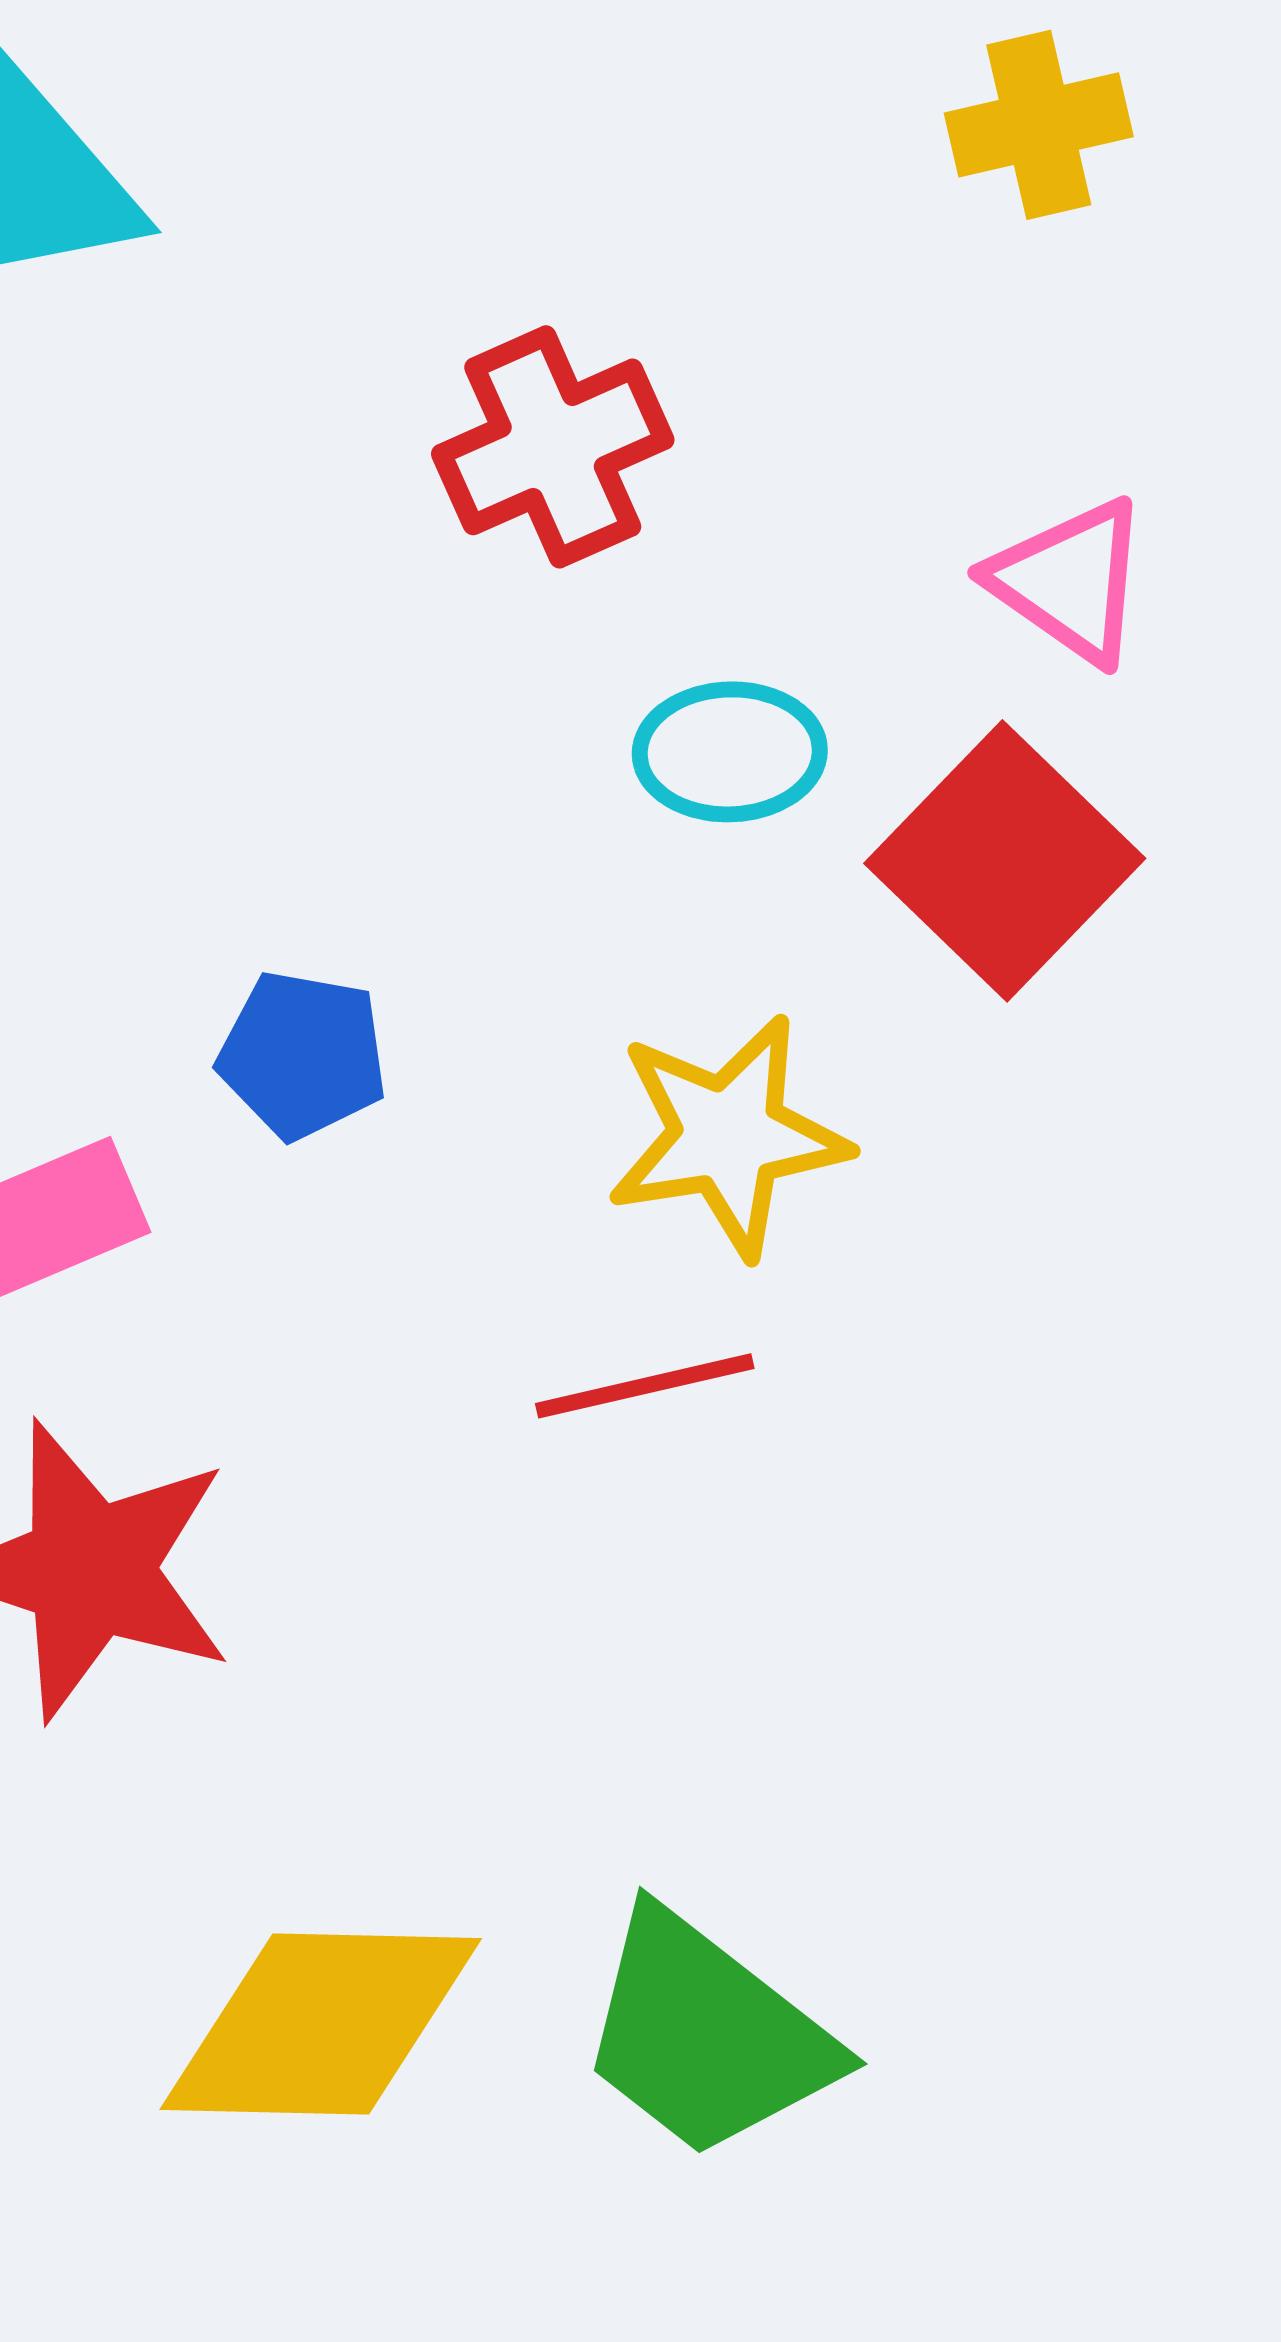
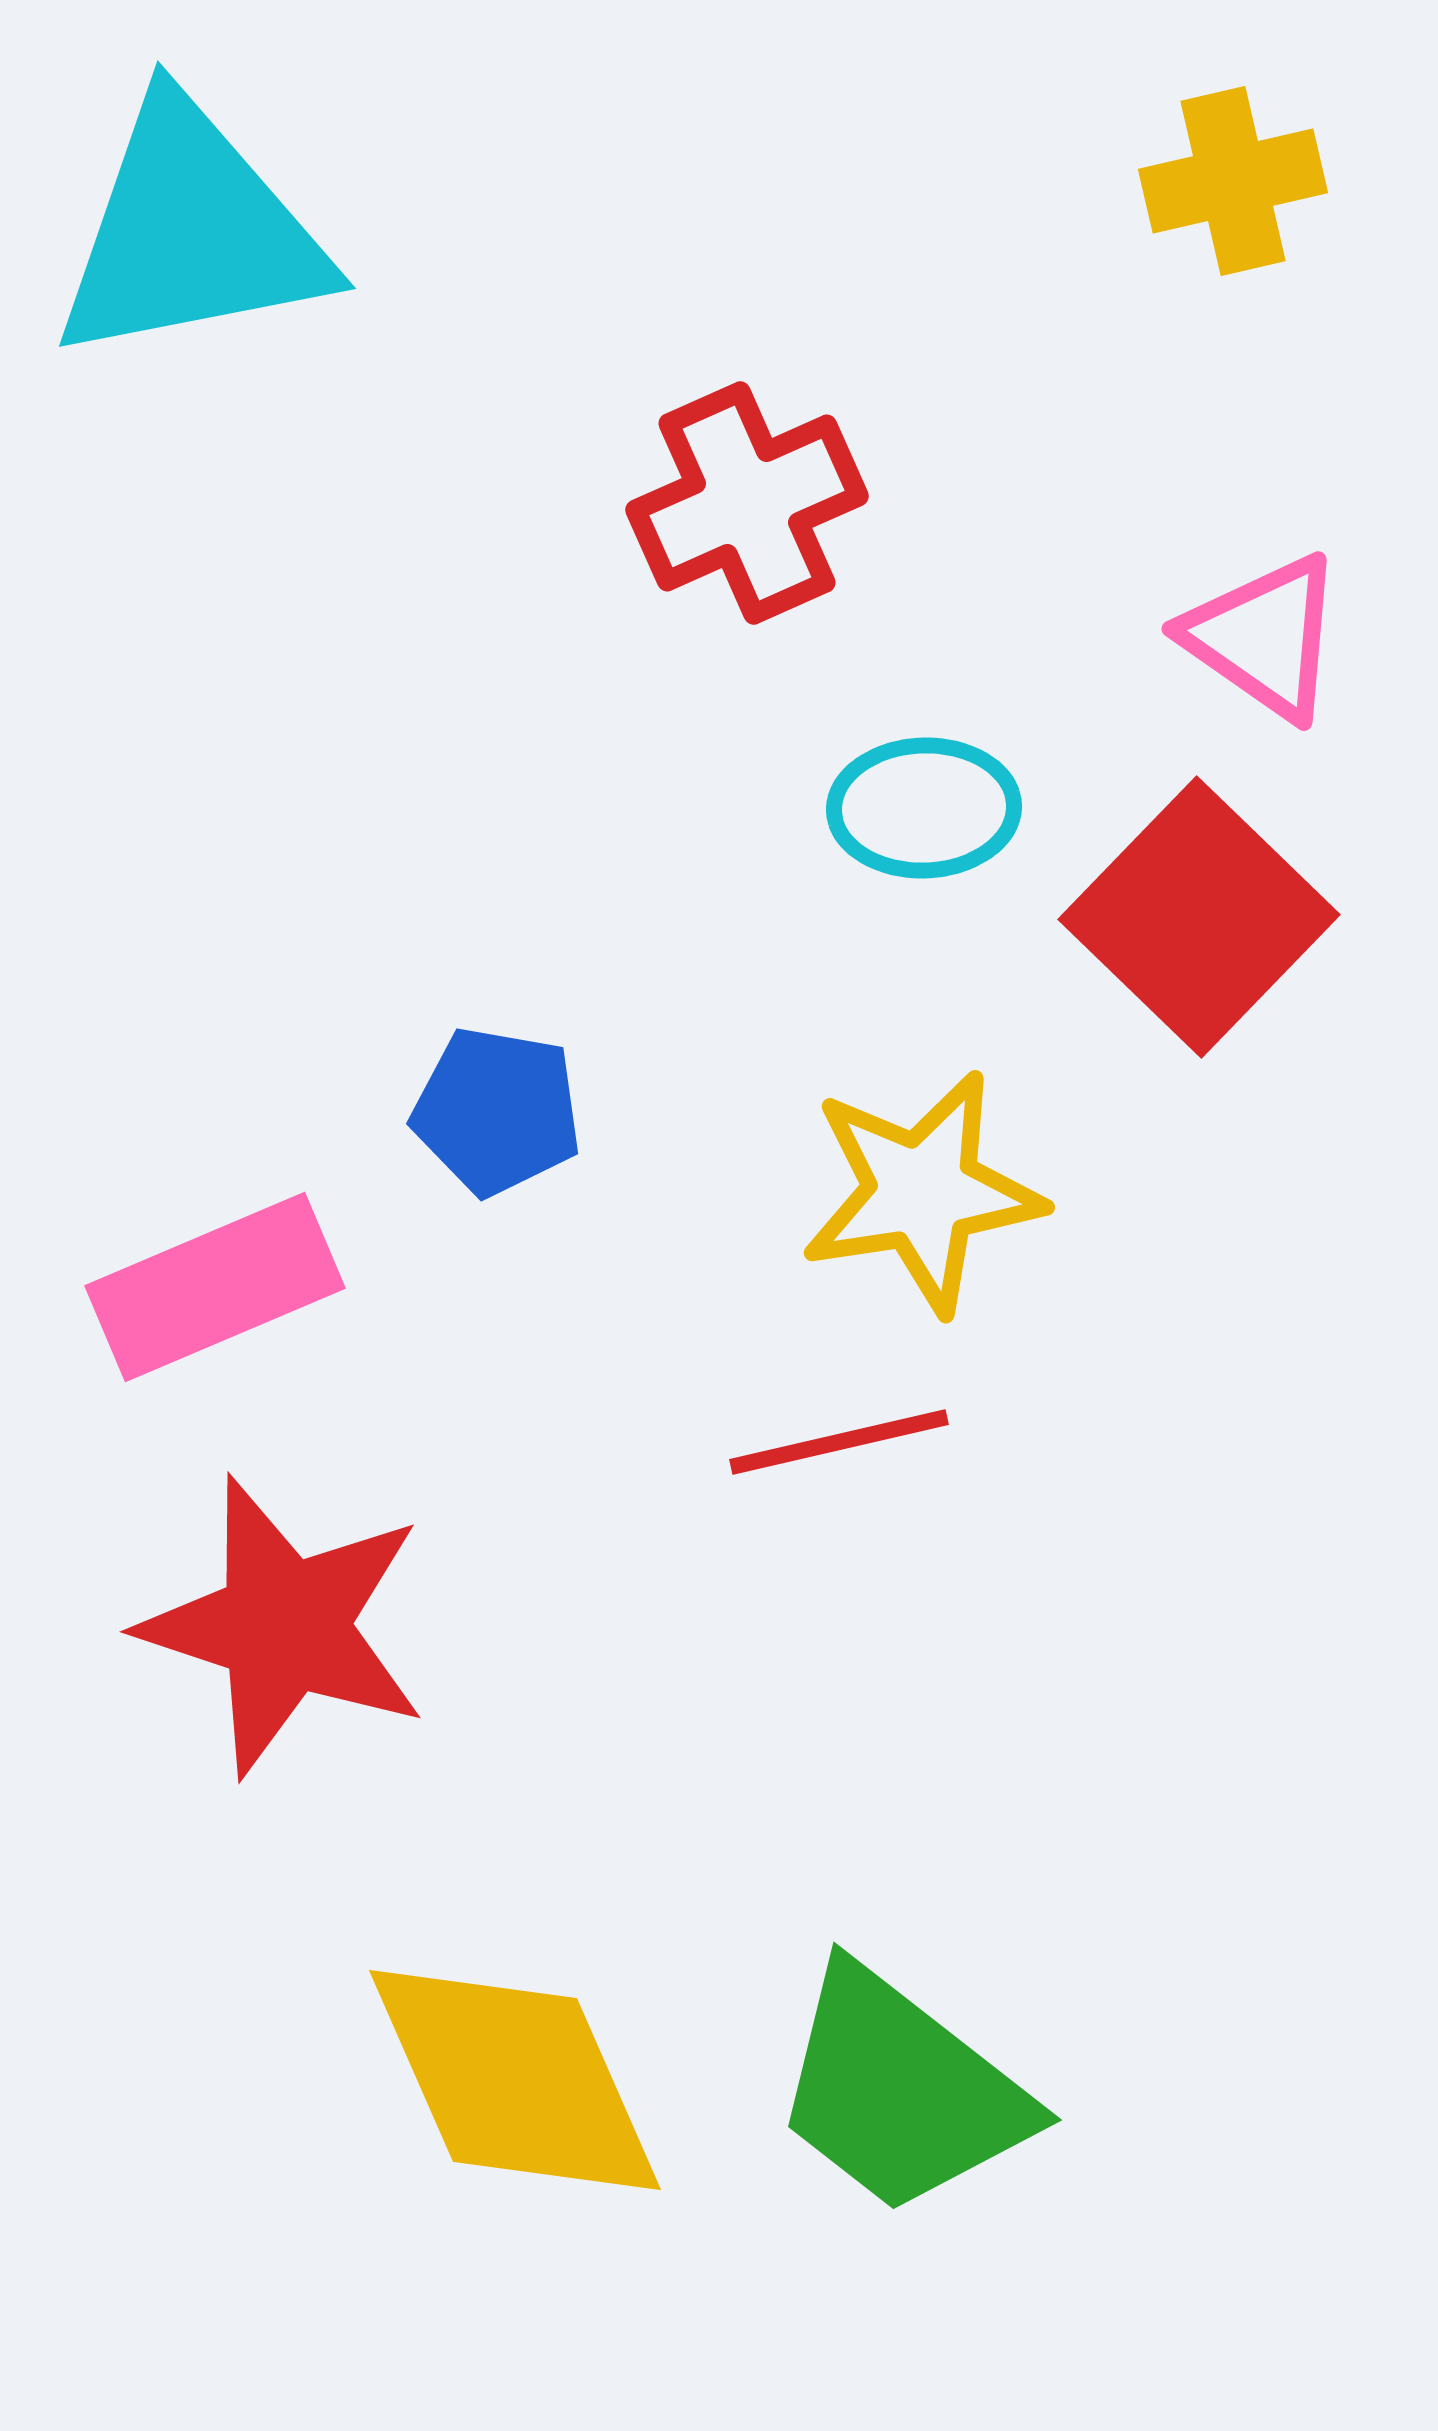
yellow diamond: (321, 2024) -> (515, 2080), turned 65

